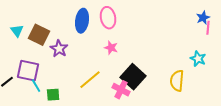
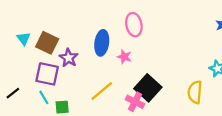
pink ellipse: (108, 18) -> (134, 25), moved
blue ellipse: (82, 21) -> (102, 43), moved
purple square: (28, 71) -> (47, 74), moved

